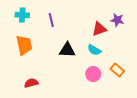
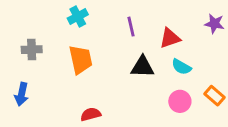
cyan cross: (22, 15) -> (78, 16), turned -32
purple line: (51, 20) -> (131, 27), moved
red triangle: (99, 29) -> (170, 38), moved

